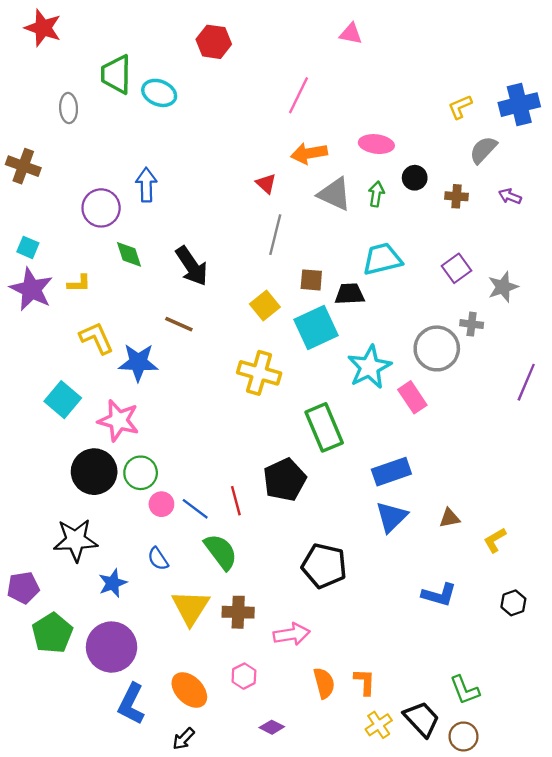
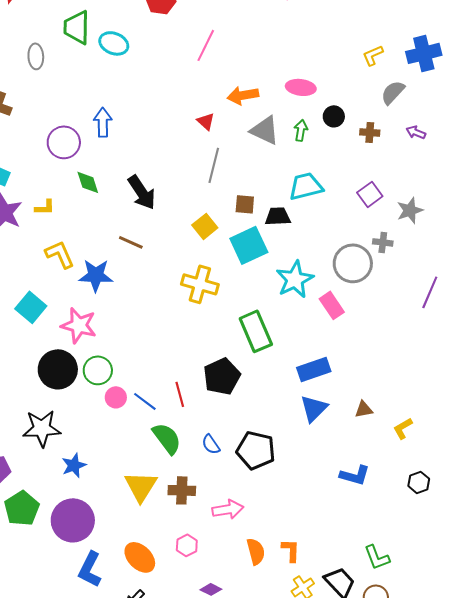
pink line: (299, 95) -> (206, 45), moved
blue semicircle: (158, 559) -> (211, 444), moved

